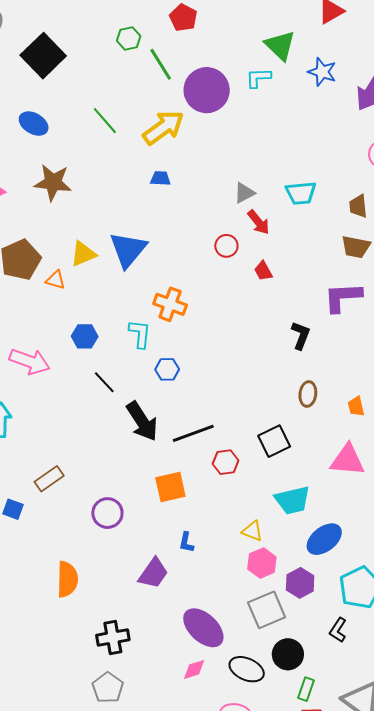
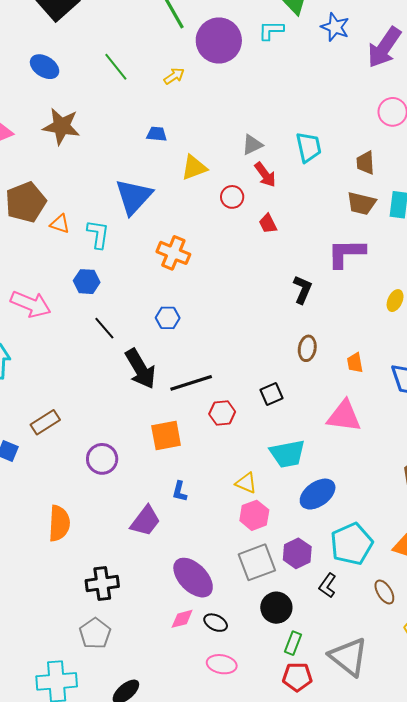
yellow arrow: (163, 127) -> (174, 76), size x0.5
blue trapezoid: (160, 178) -> (157, 134), moved
cyan trapezoid: (301, 193) -> (309, 147), turned -100
yellow triangle: (83, 254) -> (194, 168), moved
cyan L-shape: (140, 334) -> (98, 234), moved
black square: (274, 441) -> (272, 394), size x0.7
purple hexagon: (300, 583) -> (297, 553), moved
black ellipse: (247, 669) -> (216, 623), moved, size x0.7

